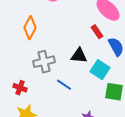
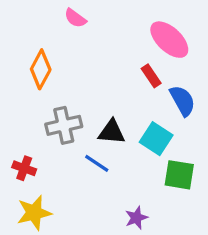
black triangle: (79, 56) -> (112, 132), moved

